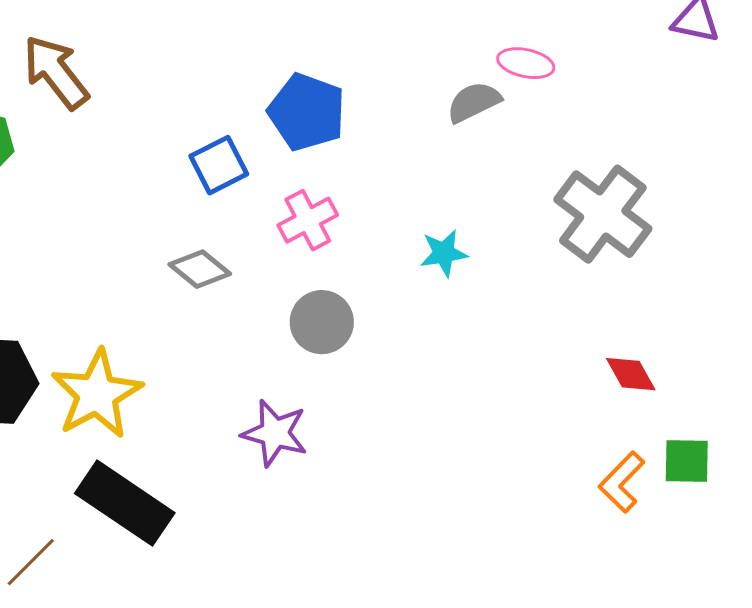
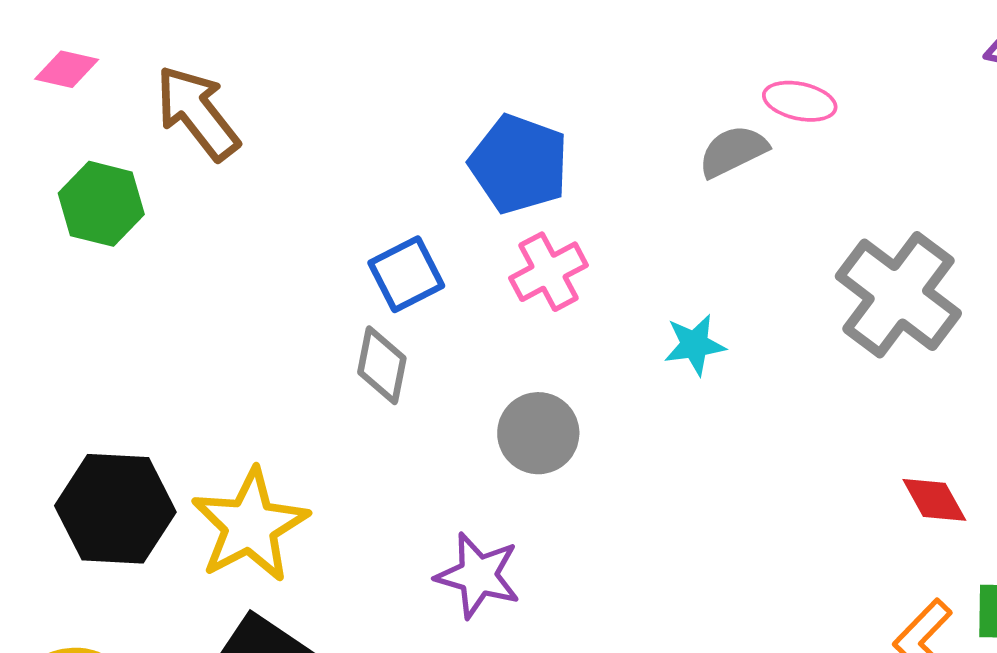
blue square: (219, 165) -> (406, 274), moved
pink cross: (308, 220) -> (549, 272), moved
gray diamond: (200, 269) -> (382, 365), turned 62

